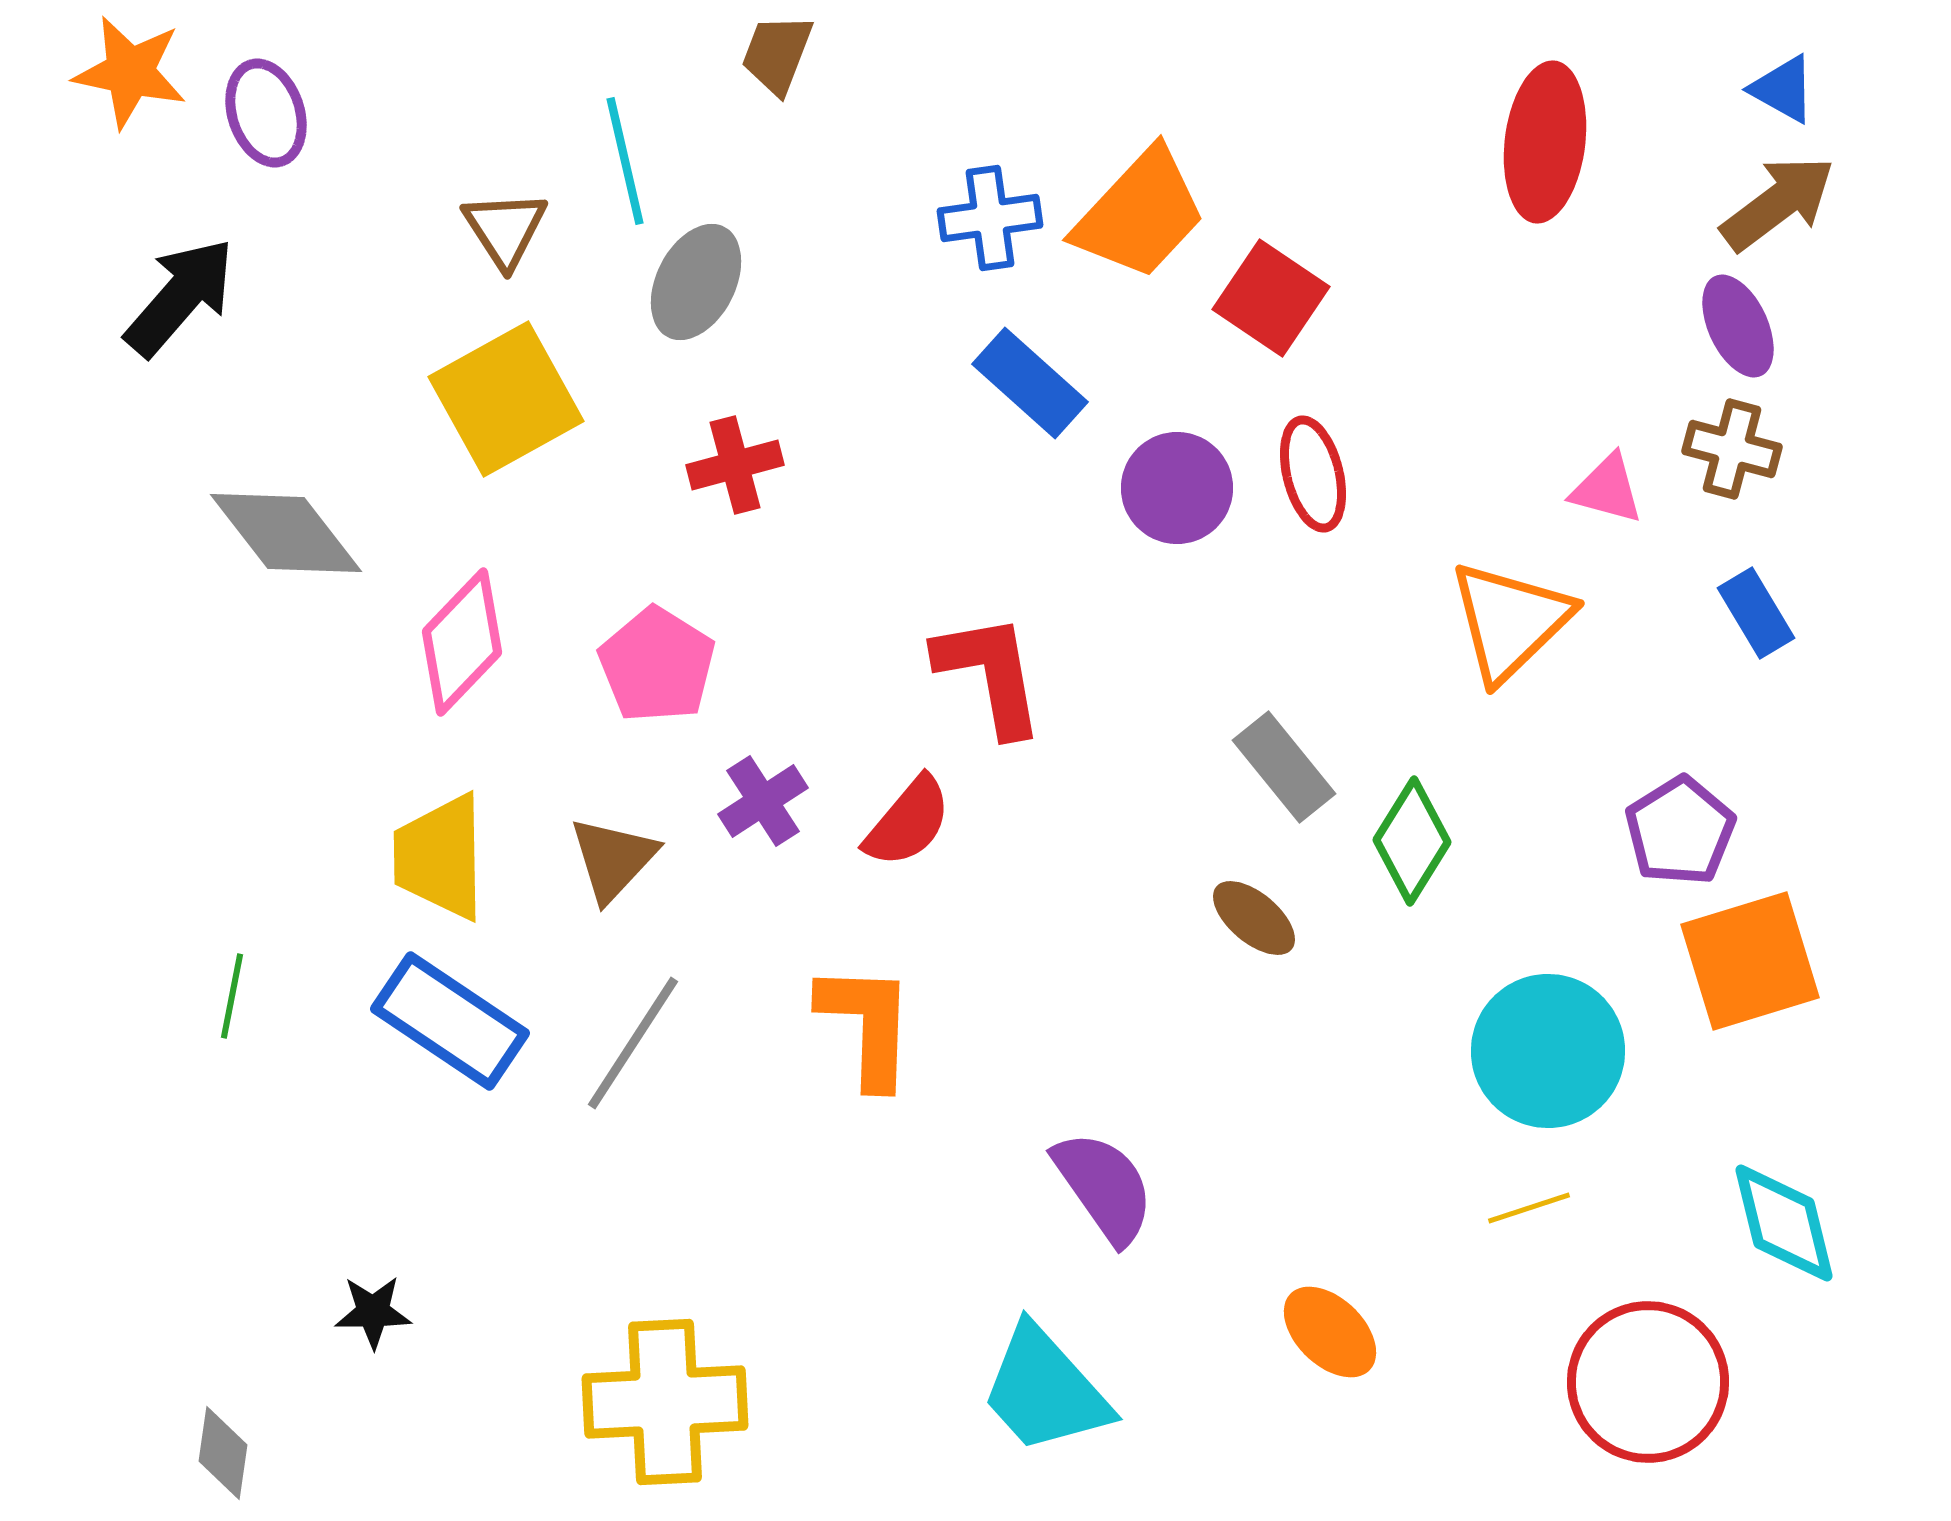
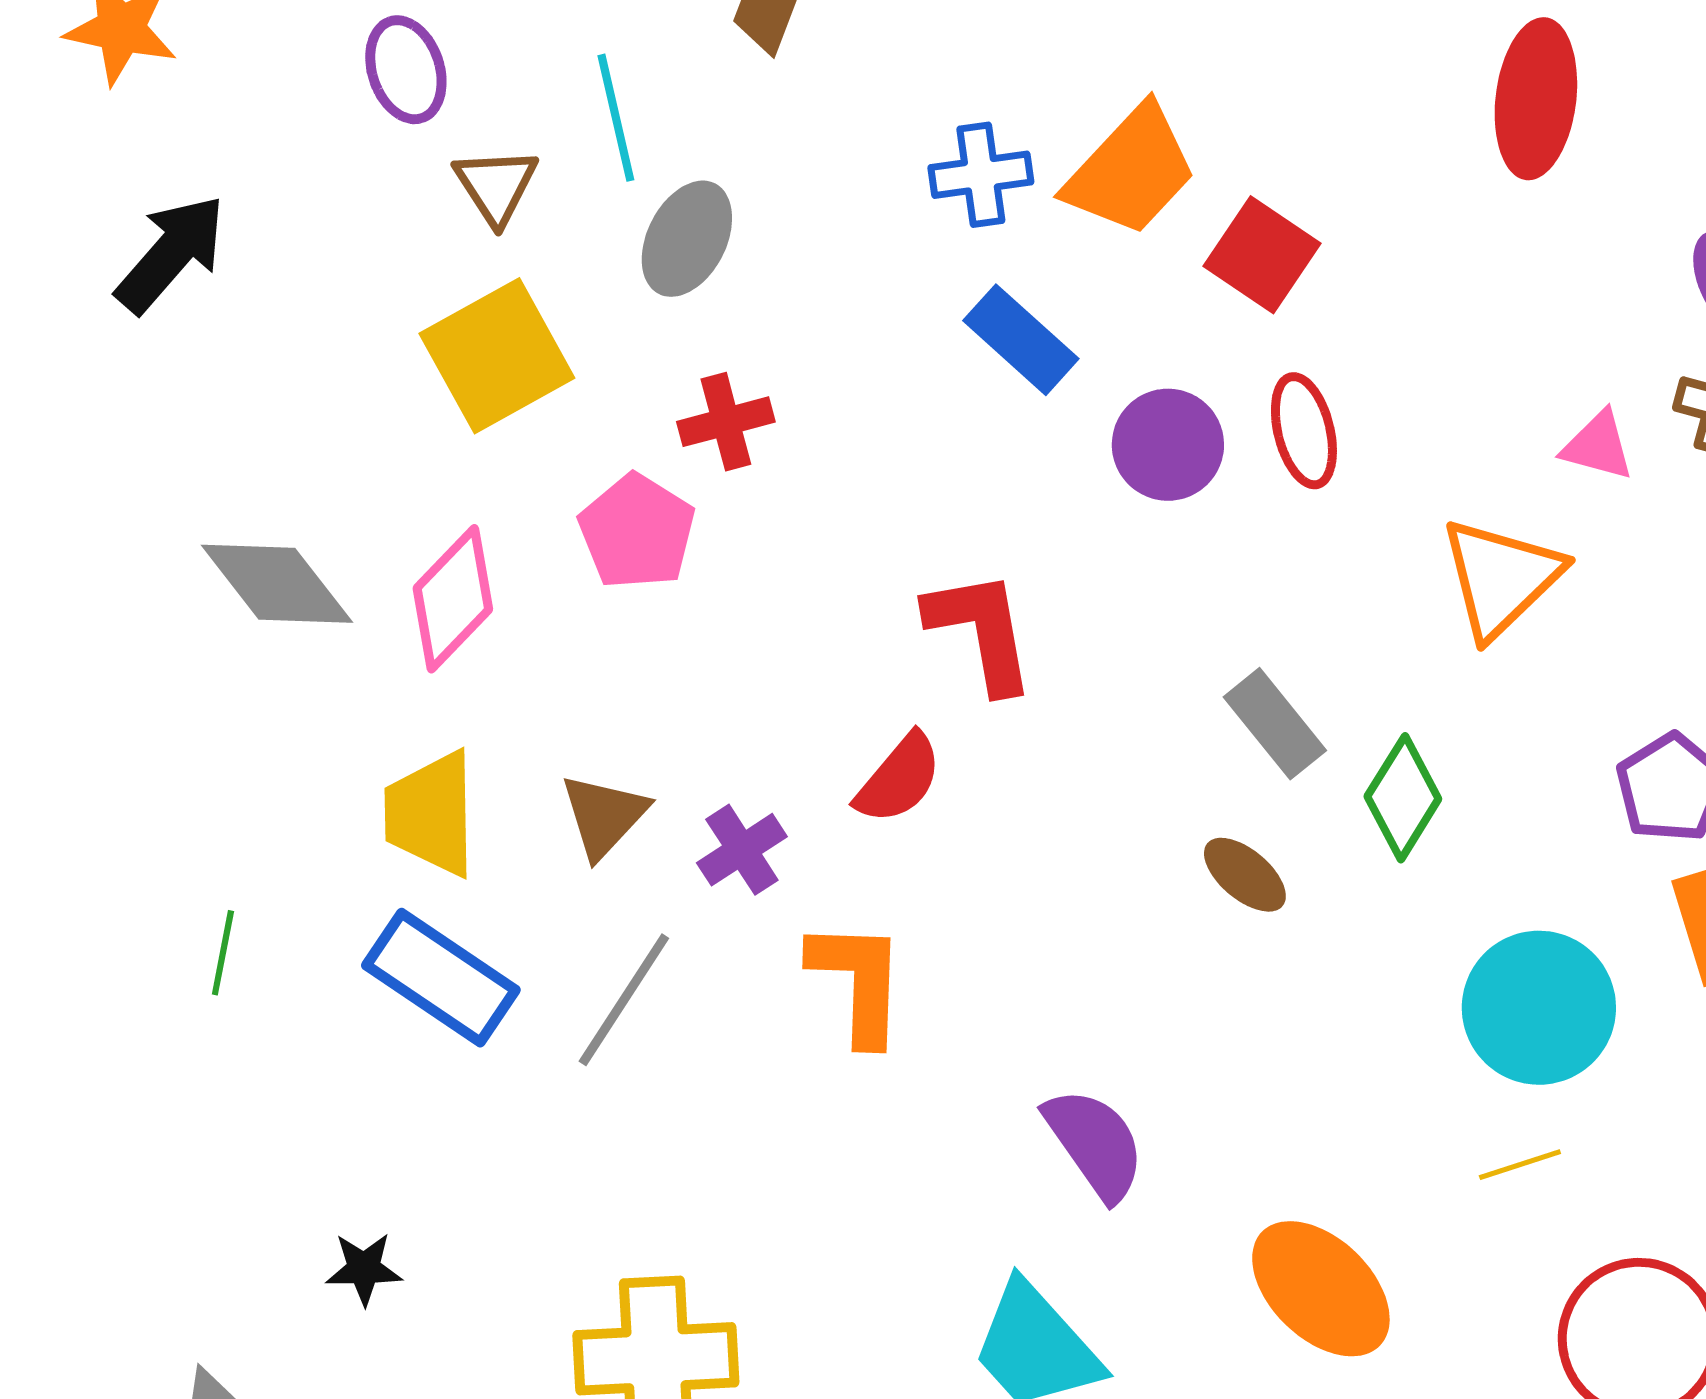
purple ellipse: (266, 113) -> (406, 70), moved
gray diamond: (286, 533) -> (277, 584), moved
pink pentagon: (657, 665) -> (637, 532), moved
purple cross: (763, 801) -> (742, 850), moved
orange ellipse: (1330, 1332) -> (1321, 1289), size x1.5

